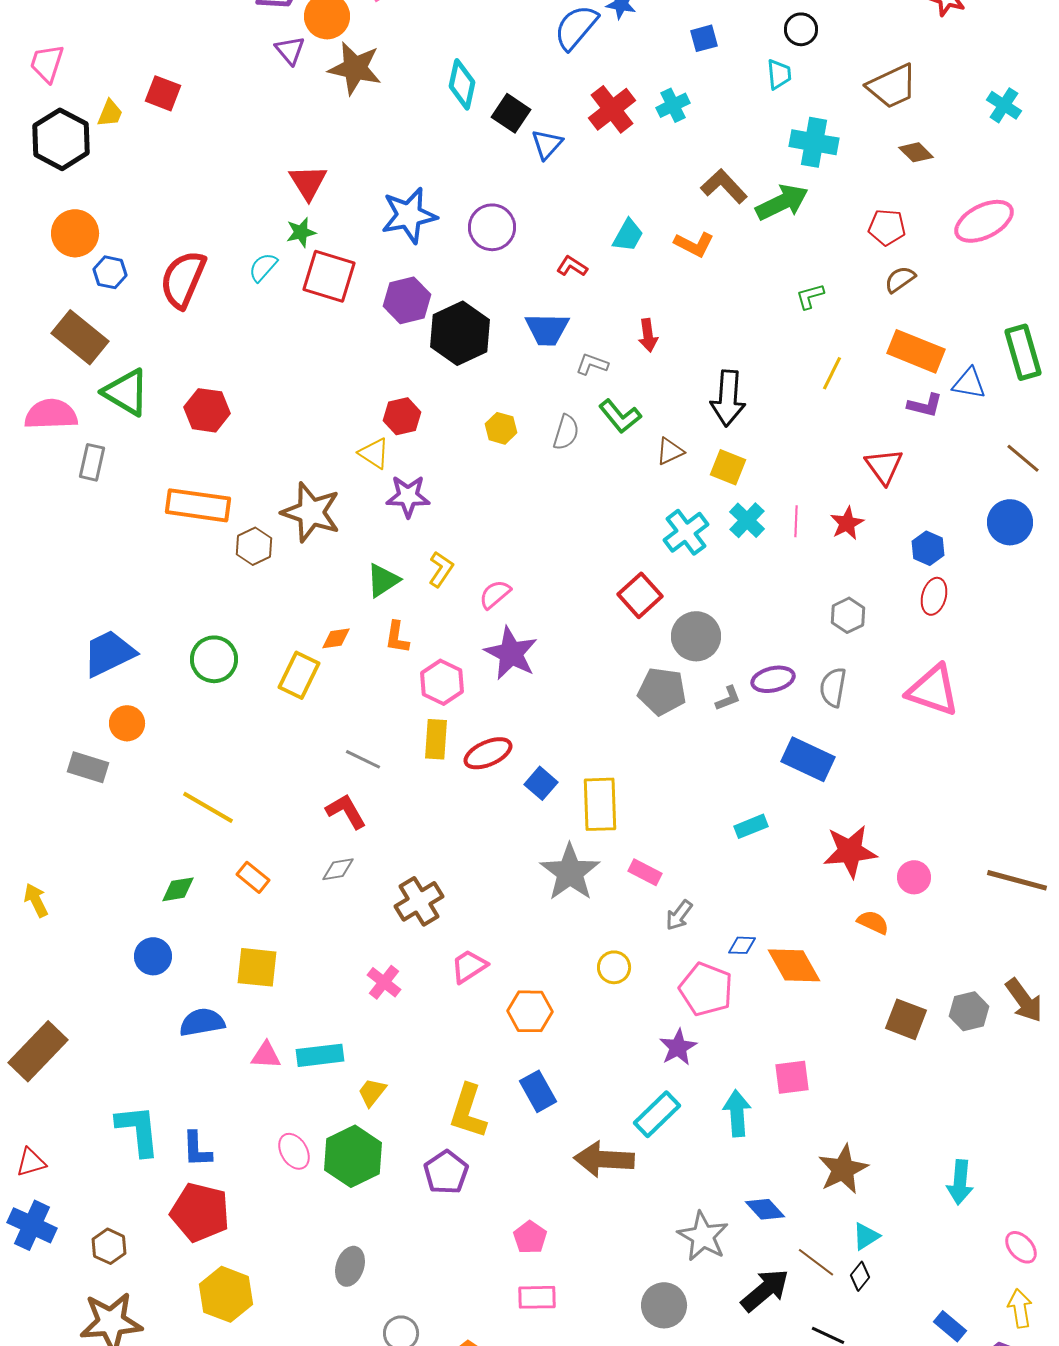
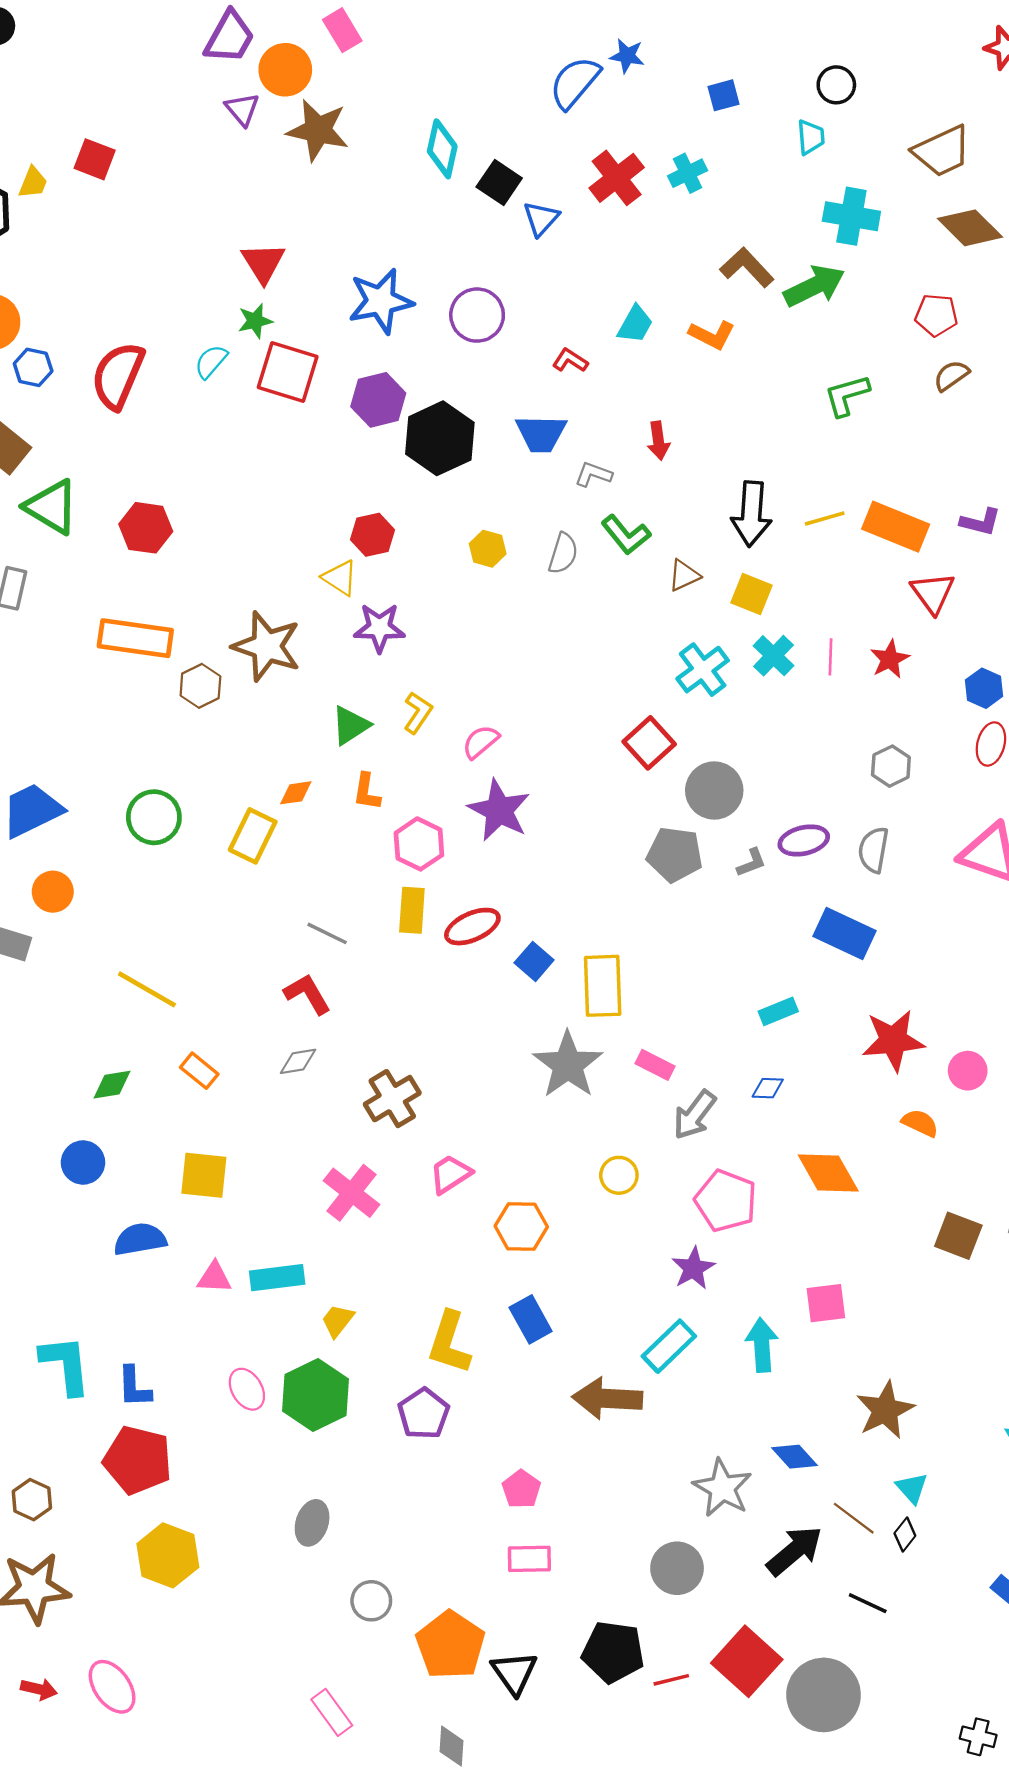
brown diamond: (916, 152) -> (970, 228), size x1.6
green L-shape: (810, 296) -> (847, 395), size x1.4
orange rectangle: (916, 351) -> (896, 527), moved
yellow line: (832, 373) -> (825, 518), moved, turned 48
gray arrow: (679, 915) -> (694, 1115), size x1.4
blue diamond: (742, 945) -> (768, 1088), moved
pink cross: (384, 982) -> (352, 1193), size x1.4
cyan triangle: (866, 1236) -> (912, 1488), turned -40

